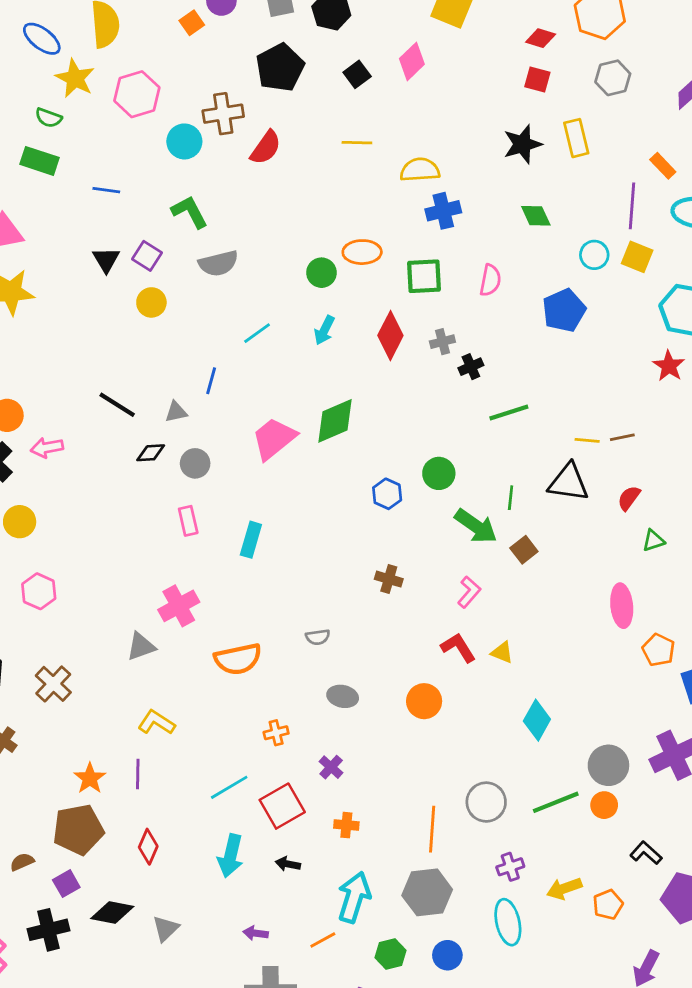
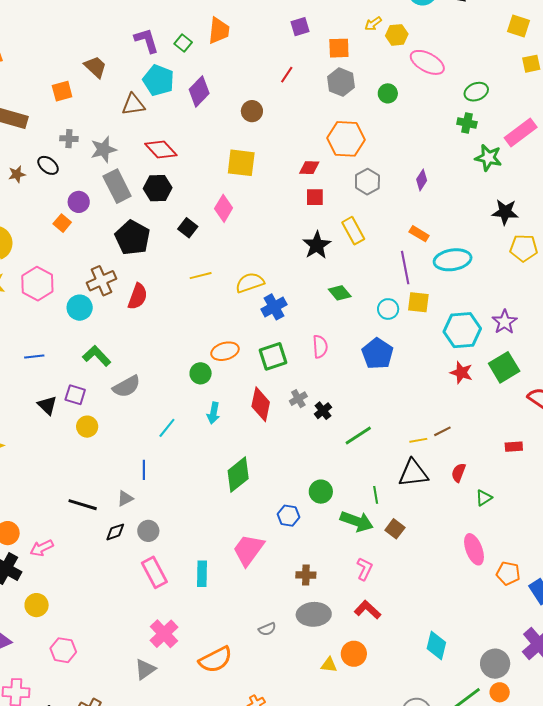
pink trapezoid: (274, 439) -> (248, 550), moved
pink rectangle: (188, 521) -> (154, 572), size x1.4
yellow triangle: (502, 652) -> (329, 665), moved
gray ellipse: (343, 696) -> (314, 614), moved, size x1.5

